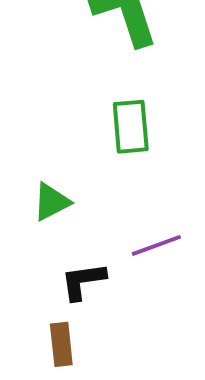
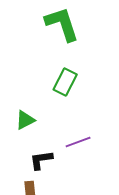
green rectangle: (131, 127) -> (65, 82), turned 32

